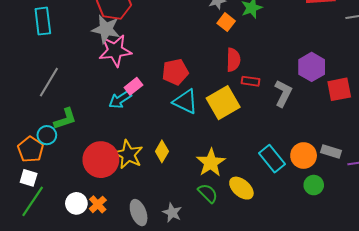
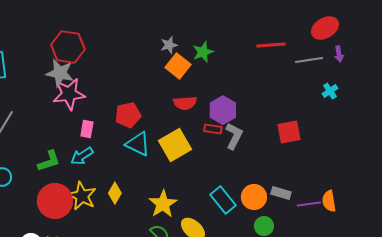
orange square: (226, 22) -> (178, 66), size x1.4
red semicircle: (233, 60) -> (185, 103), turned 85
purple hexagon: (312, 67) -> (223, 110), moved
red rectangle: (251, 81) -> (213, 129), moved
pink rectangle: (133, 86) -> (87, 129), turned -42
cyan arrow: (120, 99) -> (82, 156), moved
green L-shape: (65, 119) -> (49, 161), moved

